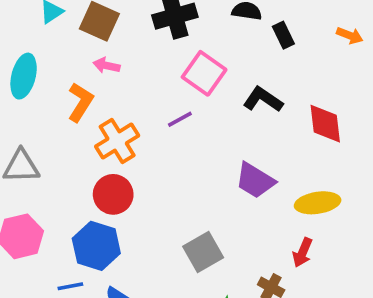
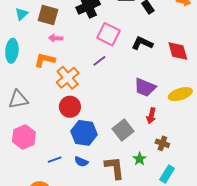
orange L-shape: (81, 102) -> (45, 60), turned -100
blue hexagon: (96, 246) -> (84, 133), moved
red arrow: (303, 252) -> (151, 116), moved

